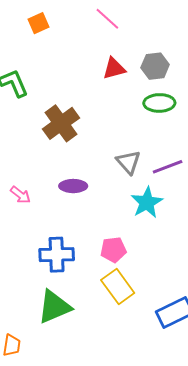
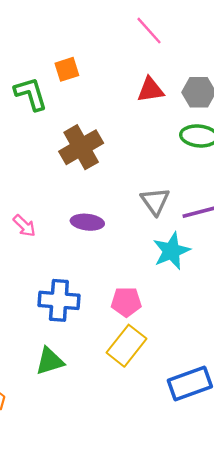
orange square: (38, 23) -> (67, 69), moved
yellow rectangle: (118, 287) -> (126, 346), turned 68
green triangle: (54, 307) -> (50, 361), size x0.7

